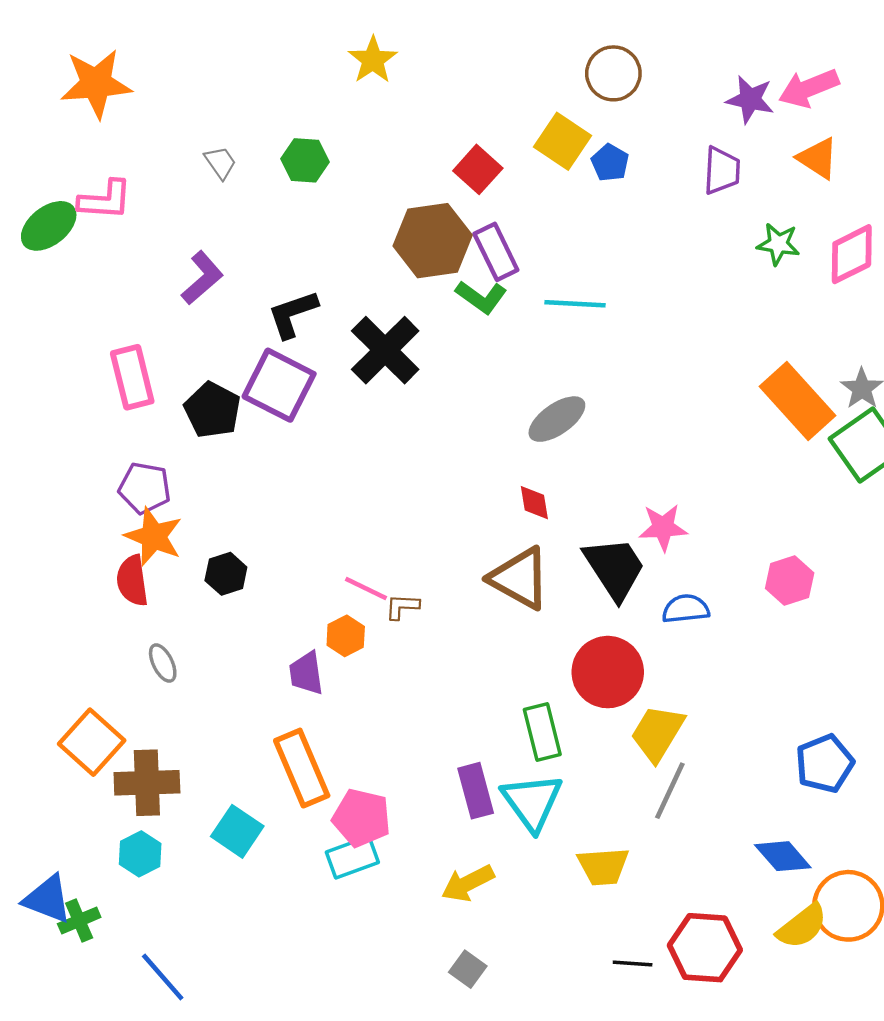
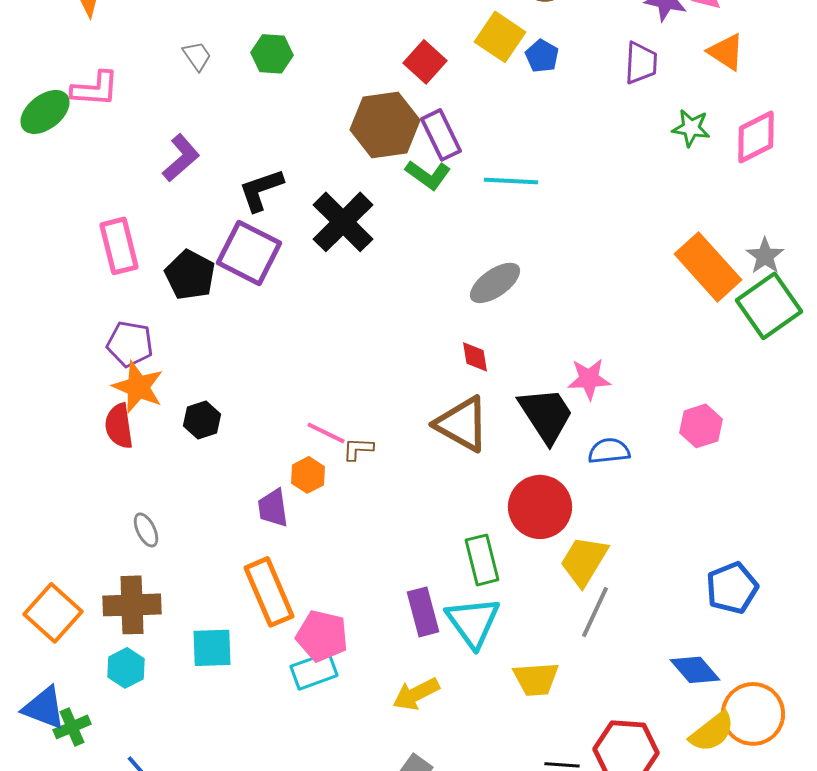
gray ellipse: (163, 663) -> (146, 530), moved
orange square: (92, 742) -> (53, 613), moved
cyan square: (237, 831) -> (212, 648), turned -36

